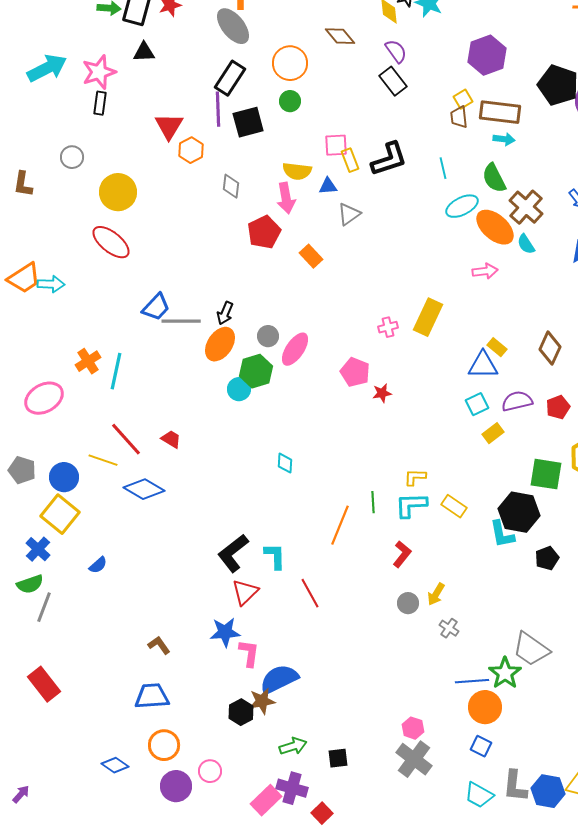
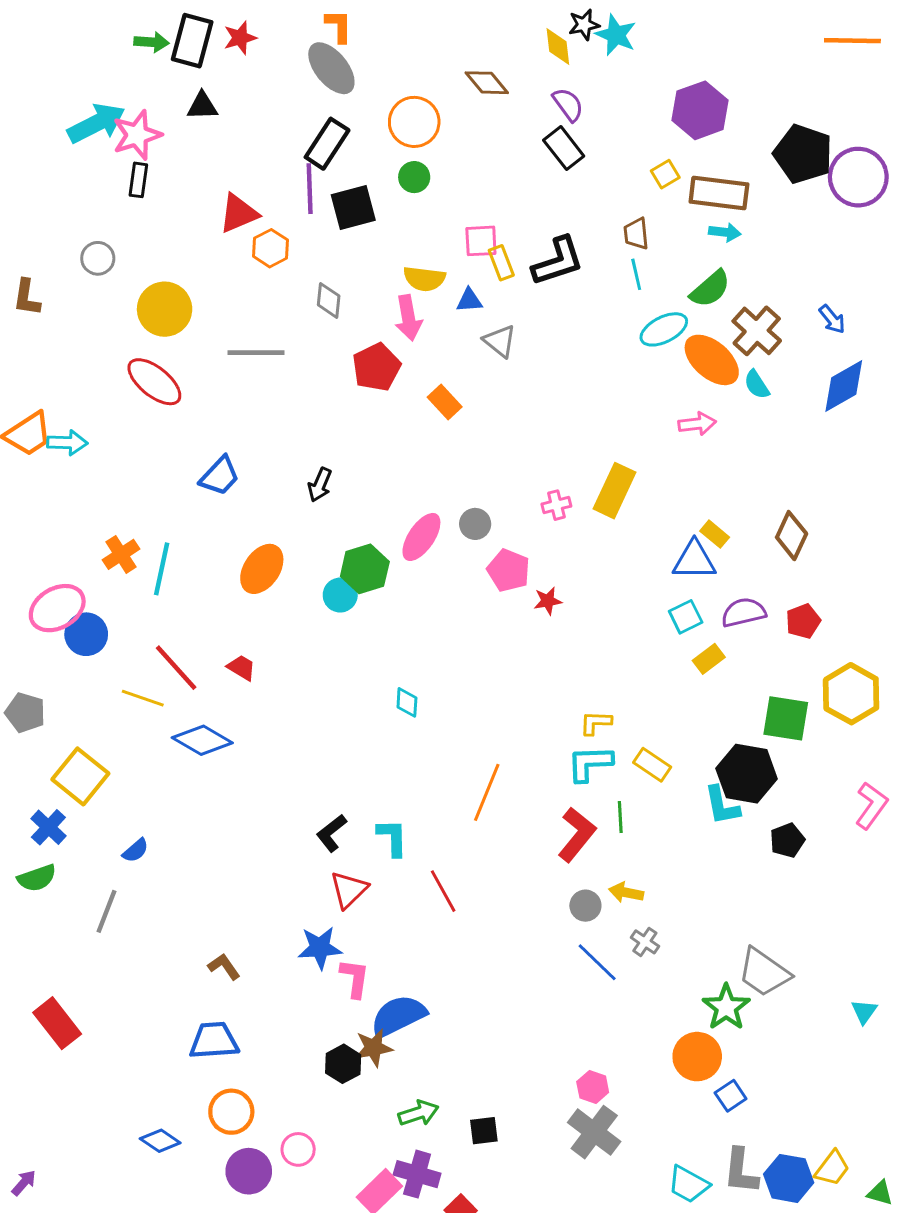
cyan arrow: (47, 68) -> (96, 123), moved
brown trapezoid: (459, 117) -> (636, 234), moved
red triangle: (169, 126) -> (239, 213), turned 36
green semicircle: (494, 178) -> (710, 289), turned -104
gray triangle: (349, 214) -> (500, 341), turned -45
gray line: (181, 321) -> (256, 353), moved
gray circle: (268, 336) -> (475, 524), moved
orange ellipse: (220, 344) -> (262, 569), moved
blue circle: (64, 477) -> (86, 634), moved
green line: (373, 502) -> (620, 817), moved
black L-shape: (233, 553) -> (331, 833), size x0.7
red L-shape: (402, 554) -> (577, 834), size x1.4
yellow arrow: (436, 594) -> (626, 893), turned 70
gray line: (44, 607) -> (107, 911), moved
blue line: (472, 681) -> (597, 962), moved, turned 48
blue square: (481, 746) -> (731, 1096), moved, turned 30

